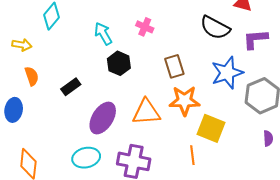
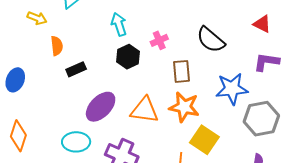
pink cross: (145, 27) -> (159, 40), moved, turned 30
black semicircle: (215, 28) -> (211, 40), moved
orange semicircle: (32, 76) -> (57, 46), moved

